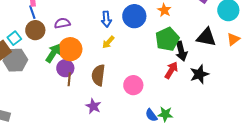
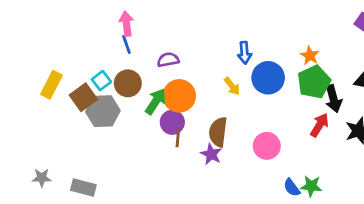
orange star: (164, 10) -> (310, 56), moved
blue circle: (134, 16) -> (268, 78), moved
blue arrow: (106, 19) -> (245, 53), moved
brown circle: (35, 30) -> (128, 83), moved
yellow arrow: (108, 42) -> (232, 86), turned -80
purple star: (93, 106) -> (211, 154), moved

